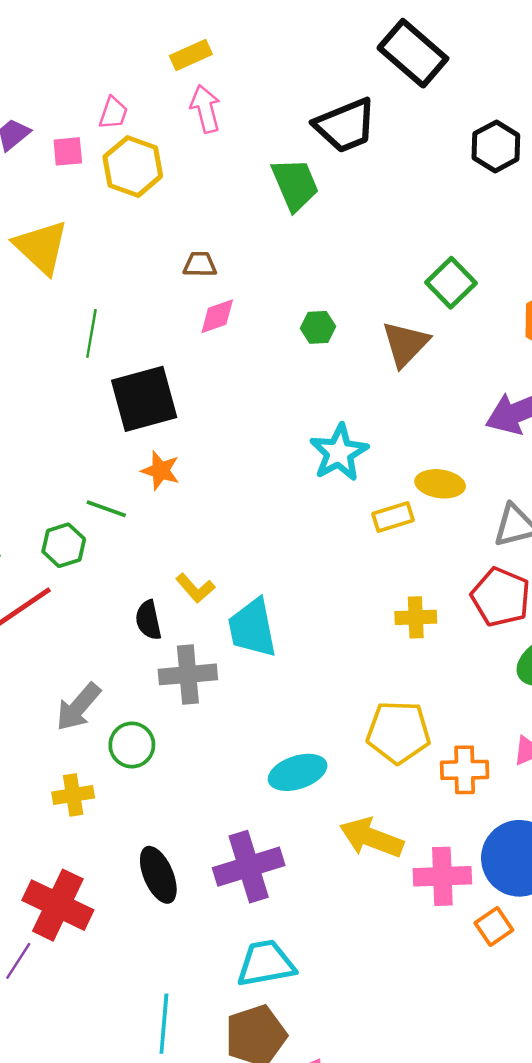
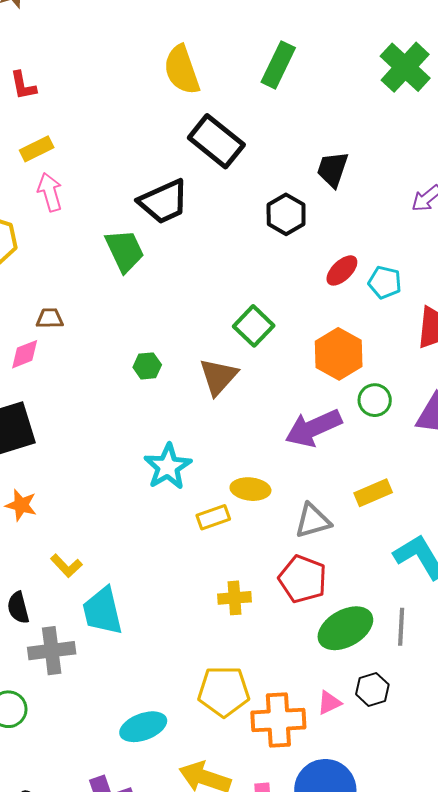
pink diamond: (217, 316) -> (25, 354), moved
orange star: (160, 471) -> (21, 505), moved
yellow L-shape: (195, 588) -> (66, 566), moved
orange cross: (465, 770) -> (278, 720), size x1.4

